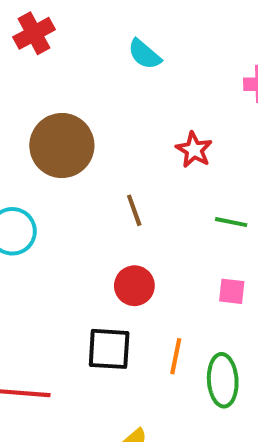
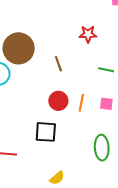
brown circle: (62, 146) -> (19, 48), moved
red star: (194, 150) -> (88, 34), turned -30
orange line: (176, 356) -> (81, 103), moved

